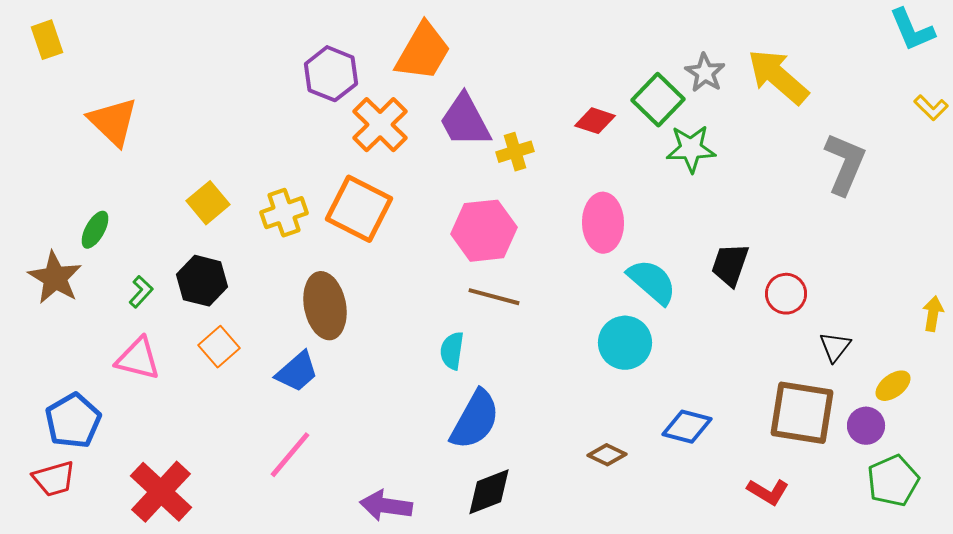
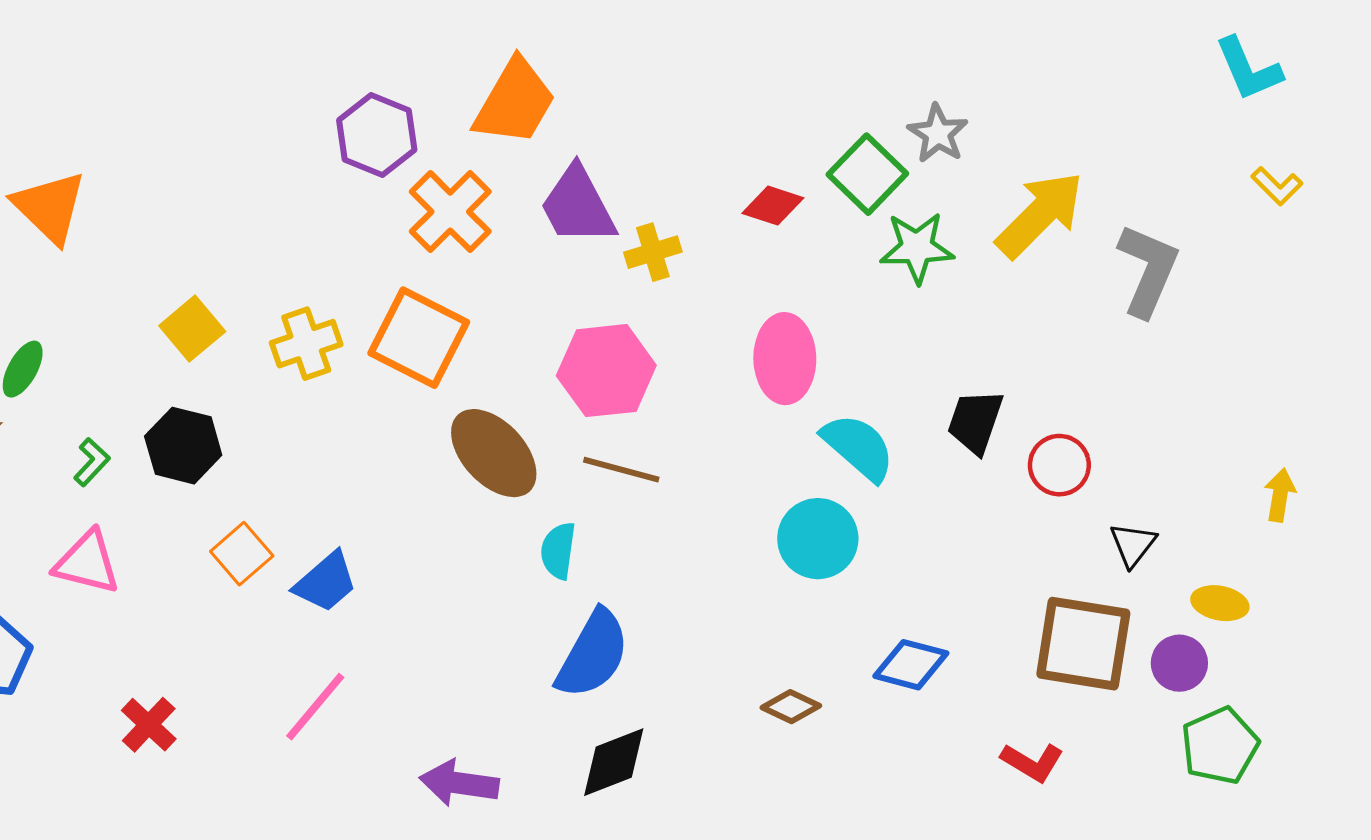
yellow arrow: (778, 77) -> (1040, 215), moved, turned 94
brown ellipse: (325, 306) -> (494, 453), moved, turned -32
orange square: (219, 347) -> (242, 554), moved
yellow ellipse: (893, 386) -> (1220, 603), turned 48
red cross: (161, 492) -> (149, 725), moved, size x0.6

